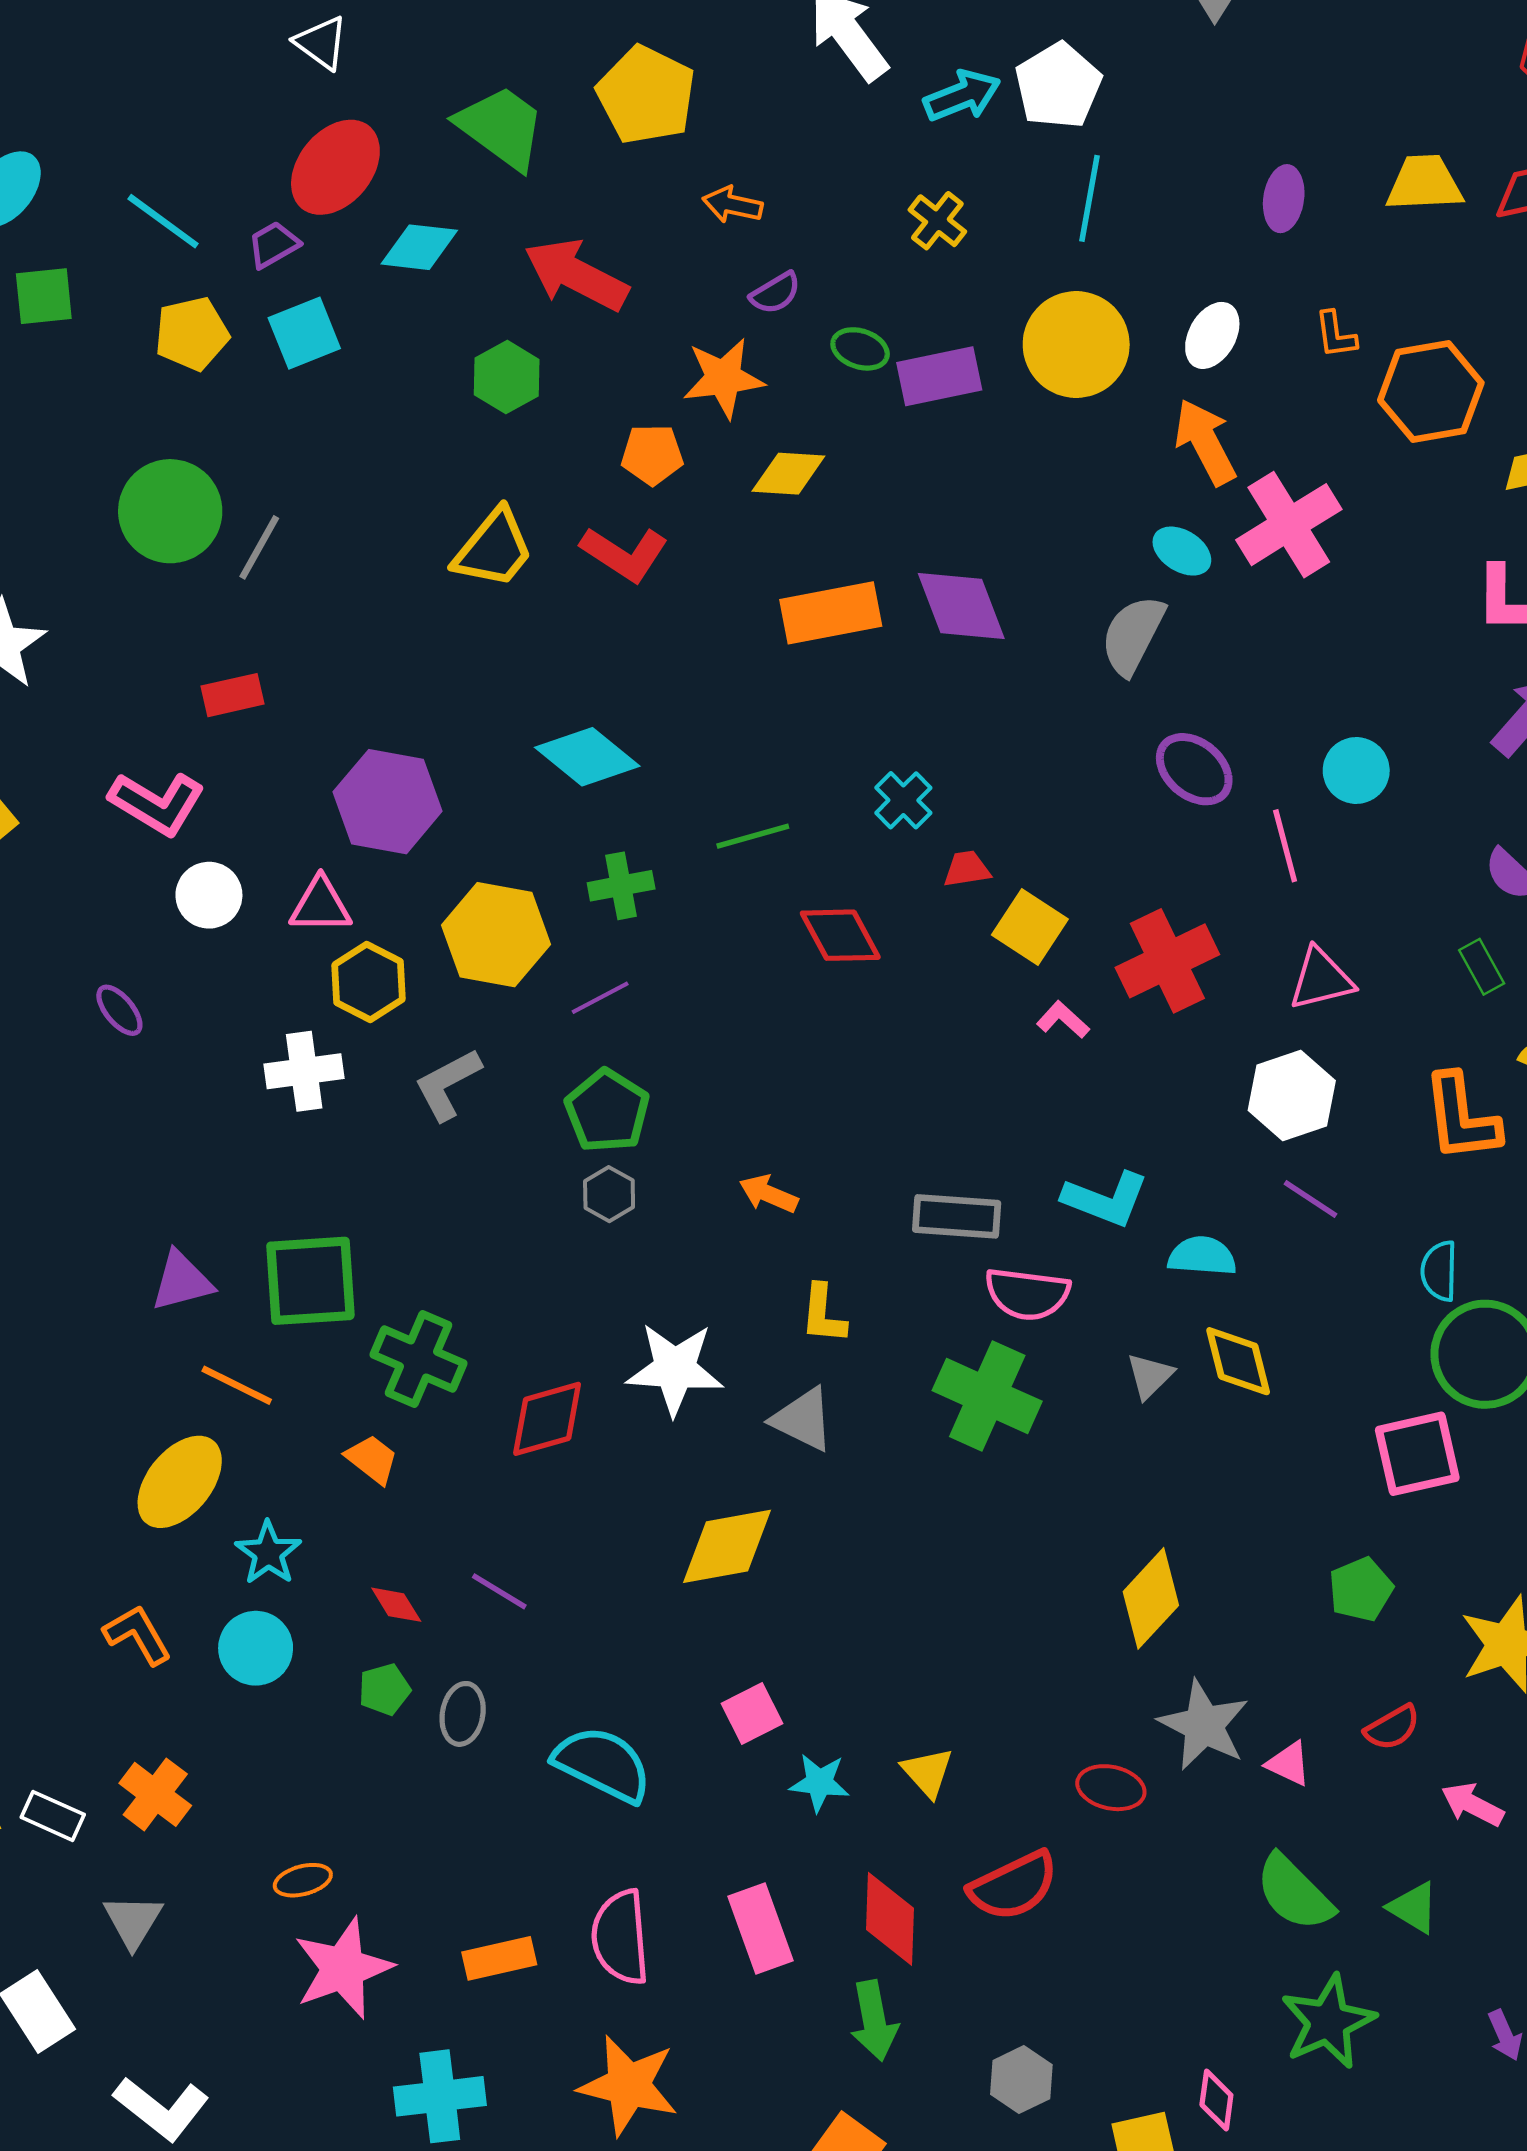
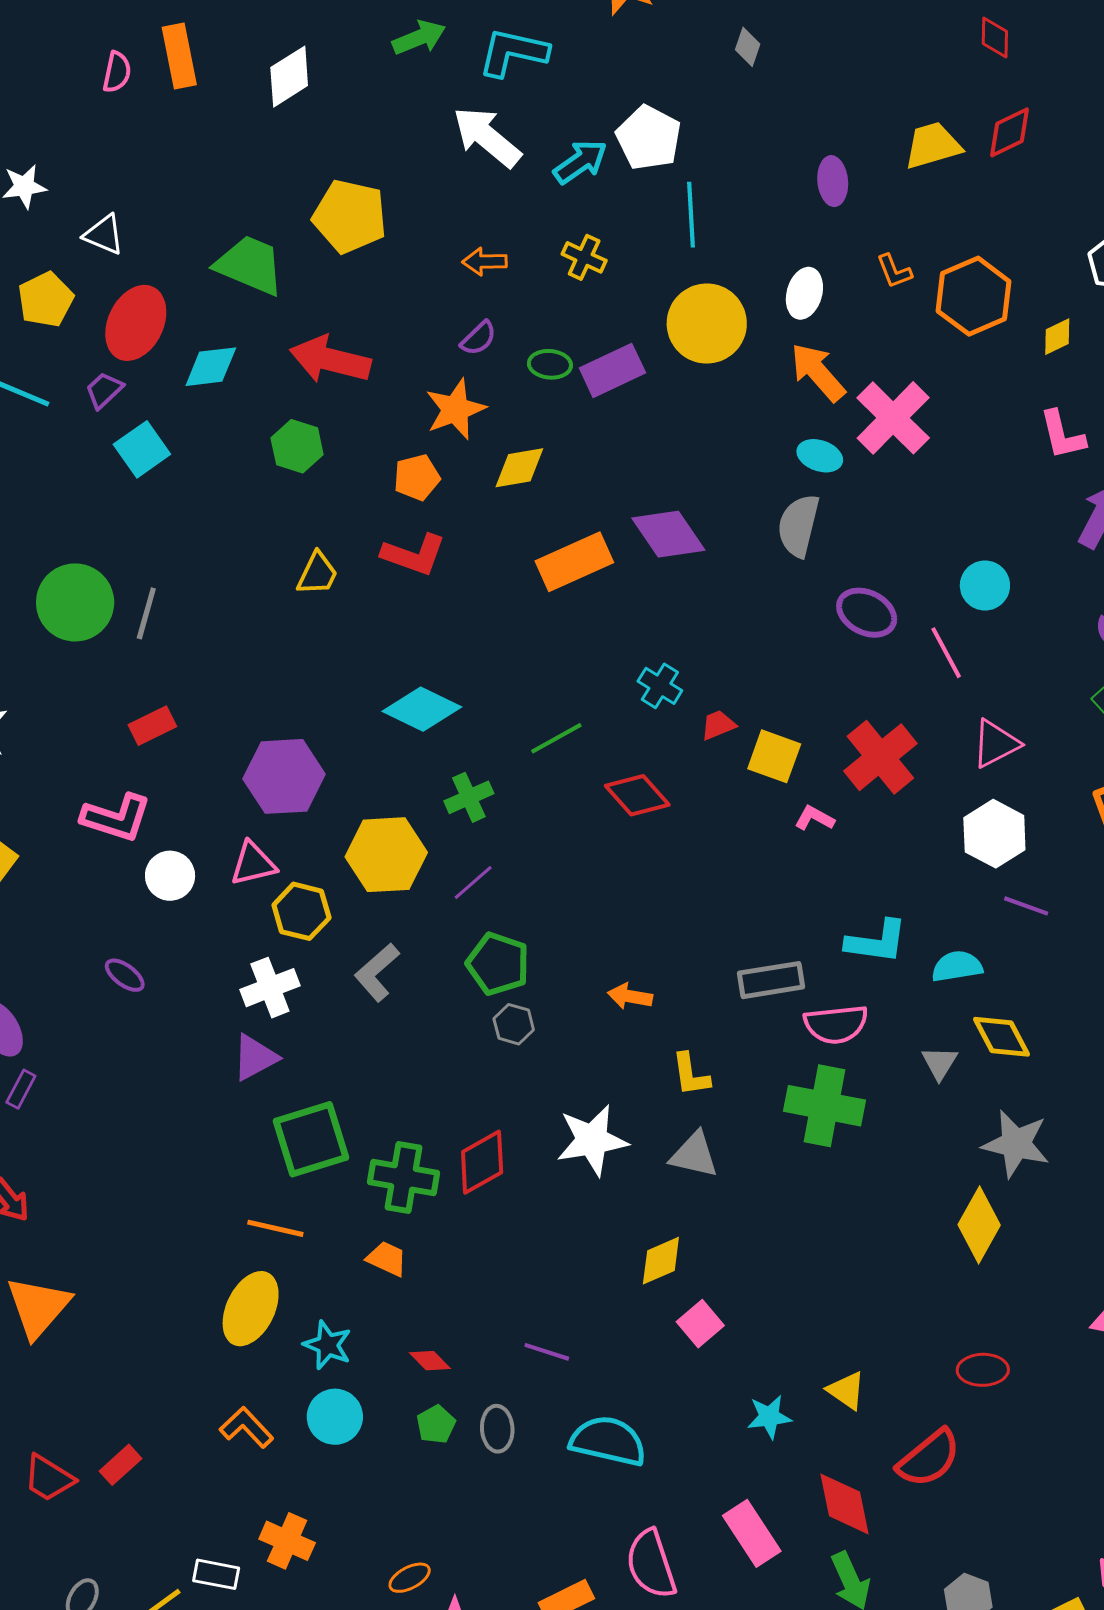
orange arrow: (733, 205) -> (485, 262), moved
yellow pentagon: (192, 334) -> (46, 300), moved
yellow trapezoid: (494, 549) -> (317, 574), size x0.7
purple triangle: (182, 1281) -> (255, 1057), moved
red diamond: (547, 1419) -> (482, 1162), moved
yellow diamond: (727, 1546) -> (661, 1261), size x0.7
purple line: (499, 1591) -> (547, 1352), moved
pink square: (752, 1713) -> (700, 1324), moved
gray star: (1204, 1725) -> (1016, 1144), moved

